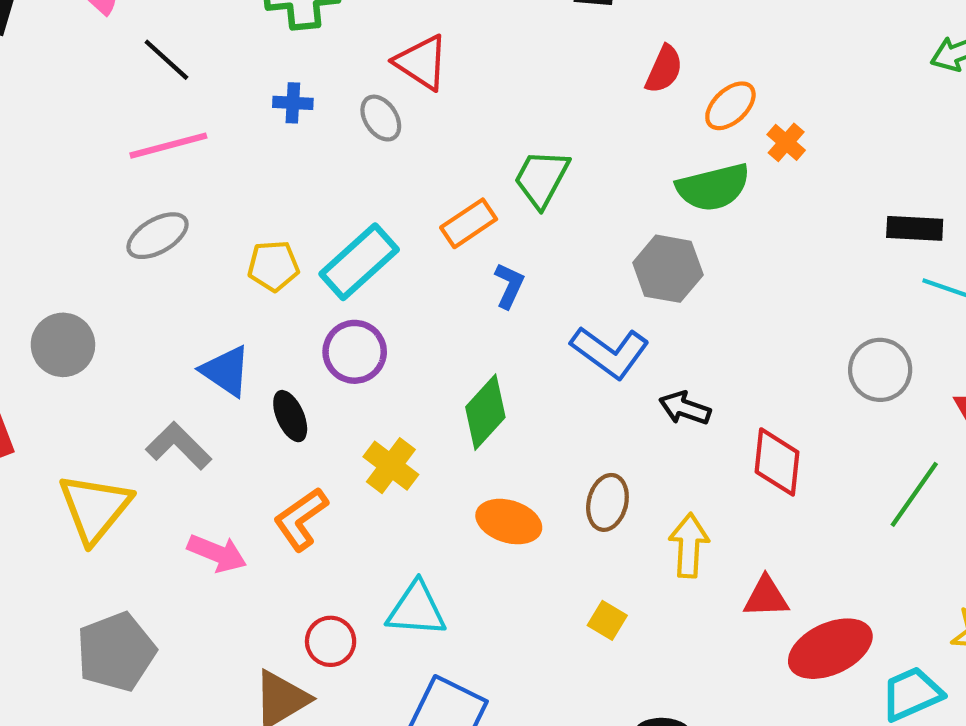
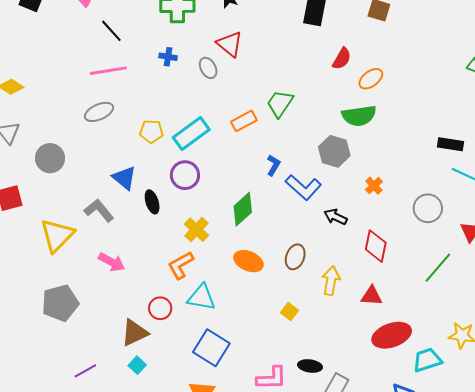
orange cross: (786, 142) -> (374, 186), moved
blue L-shape: (509, 286) -> (273, 165), moved
orange L-shape: (301, 519) -> (181, 265), moved
red triangle: (766, 597) -> (372, 296), moved

